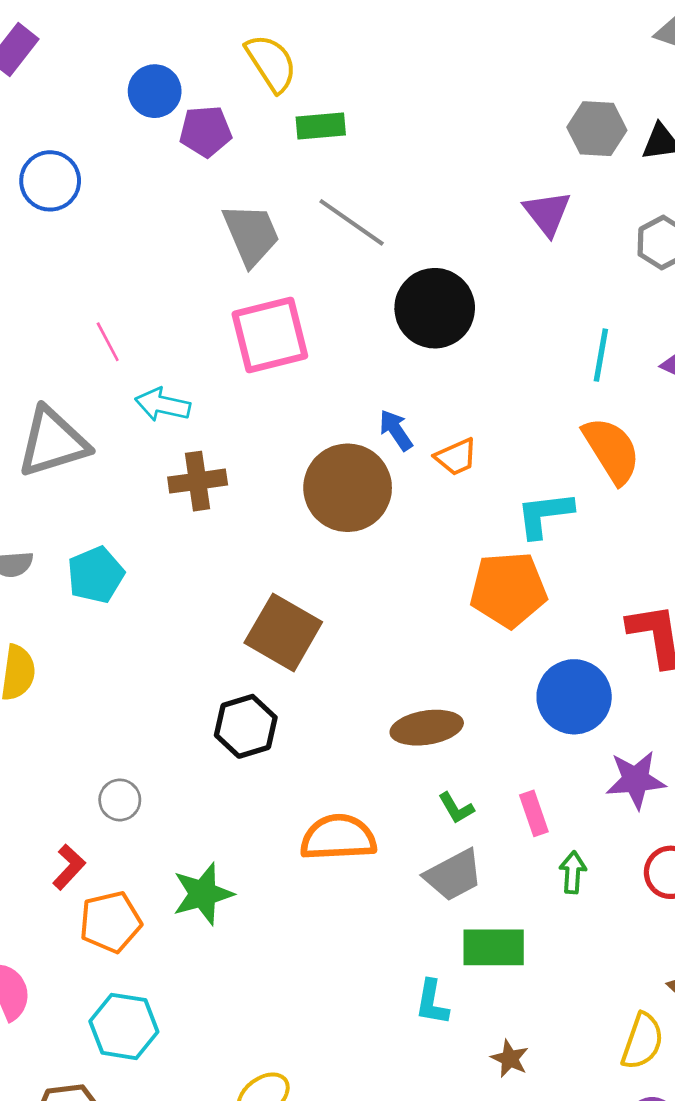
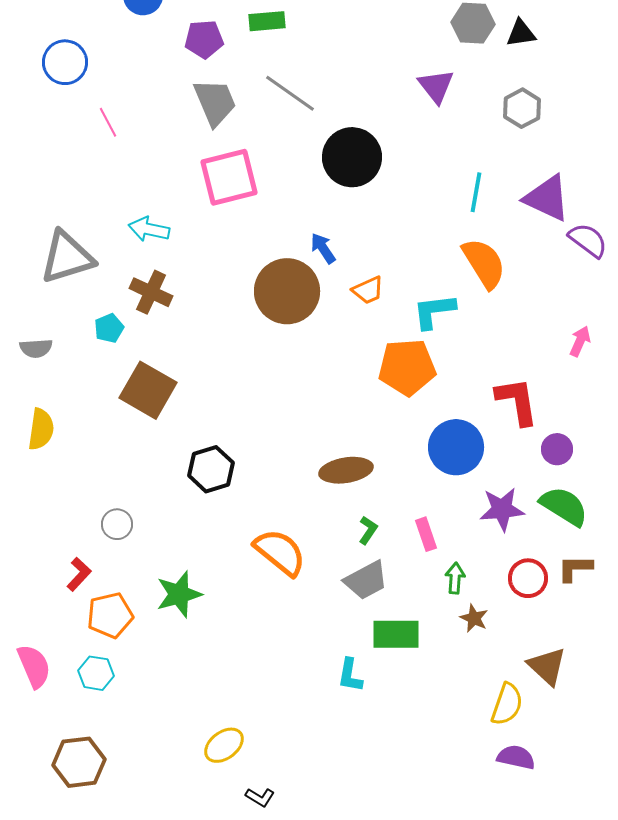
purple pentagon: (206, 131) -> (204, 39), moved
pink line: (108, 342) -> (108, 122), moved
orange trapezoid: (456, 457) -> (368, 290), moved
brown cross: (198, 481) -> (151, 292), moved, turned 33
cyan pentagon: (96, 575) -> (109, 328), moved, size x0.7
brown square: (283, 632) -> (148, 390), moved
green L-shape: (456, 808) -> (368, 530), turned -116
orange semicircle: (338, 838) -> (280, 552), turned 42
cyan hexagon: (124, 1026) -> (96, 673), moved, size x0.7
brown star: (510, 1059) -> (474, 618), moved

